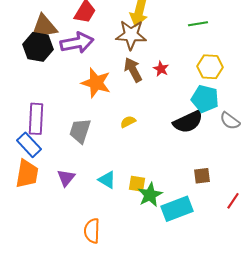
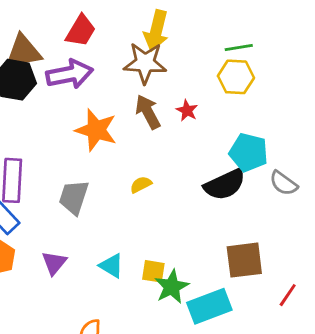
yellow hexagon: (210, 67) -> (236, 77), moved
brown square: (202, 176) -> (244, 260), size x1.6

